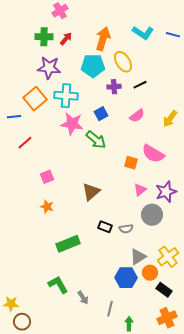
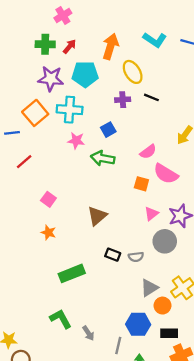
cyan pentagon: (93, 66) -> (85, 74), moved
black line: (140, 85) -> (151, 97), turned 48
pink semicircle: (137, 116) -> (148, 152), moved
pink star: (72, 124) -> (76, 141), size x0.7
green arrow: (96, 140) -> (103, 158), turned 150
pink square: (47, 177) -> (48, 199), turned -32
blue hexagon: (126, 278) -> (138, 324), moved
black rectangle: (164, 290) -> (169, 333), moved, turned -35

